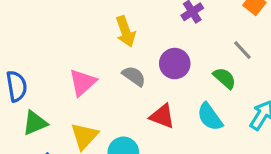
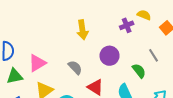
gray semicircle: (134, 76) -> (75, 67), moved
pink triangle: (83, 82) -> (37, 63), moved

